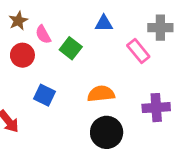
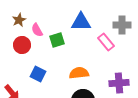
blue triangle: (104, 23) -> (81, 22), size x1.5
green square: (71, 48) -> (57, 40), turned 35

